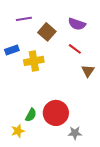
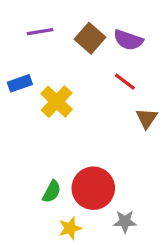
brown square: (47, 32) -> (90, 38), moved
yellow cross: (34, 61) -> (57, 102), turned -36
yellow star: (18, 131) -> (70, 228), moved

